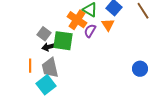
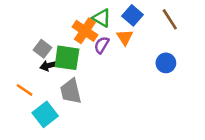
orange line: (30, 66) -> (25, 90), turned -56
gray trapezoid: (50, 68) -> (71, 91), moved
blue circle: (140, 69) -> (166, 63), moved

